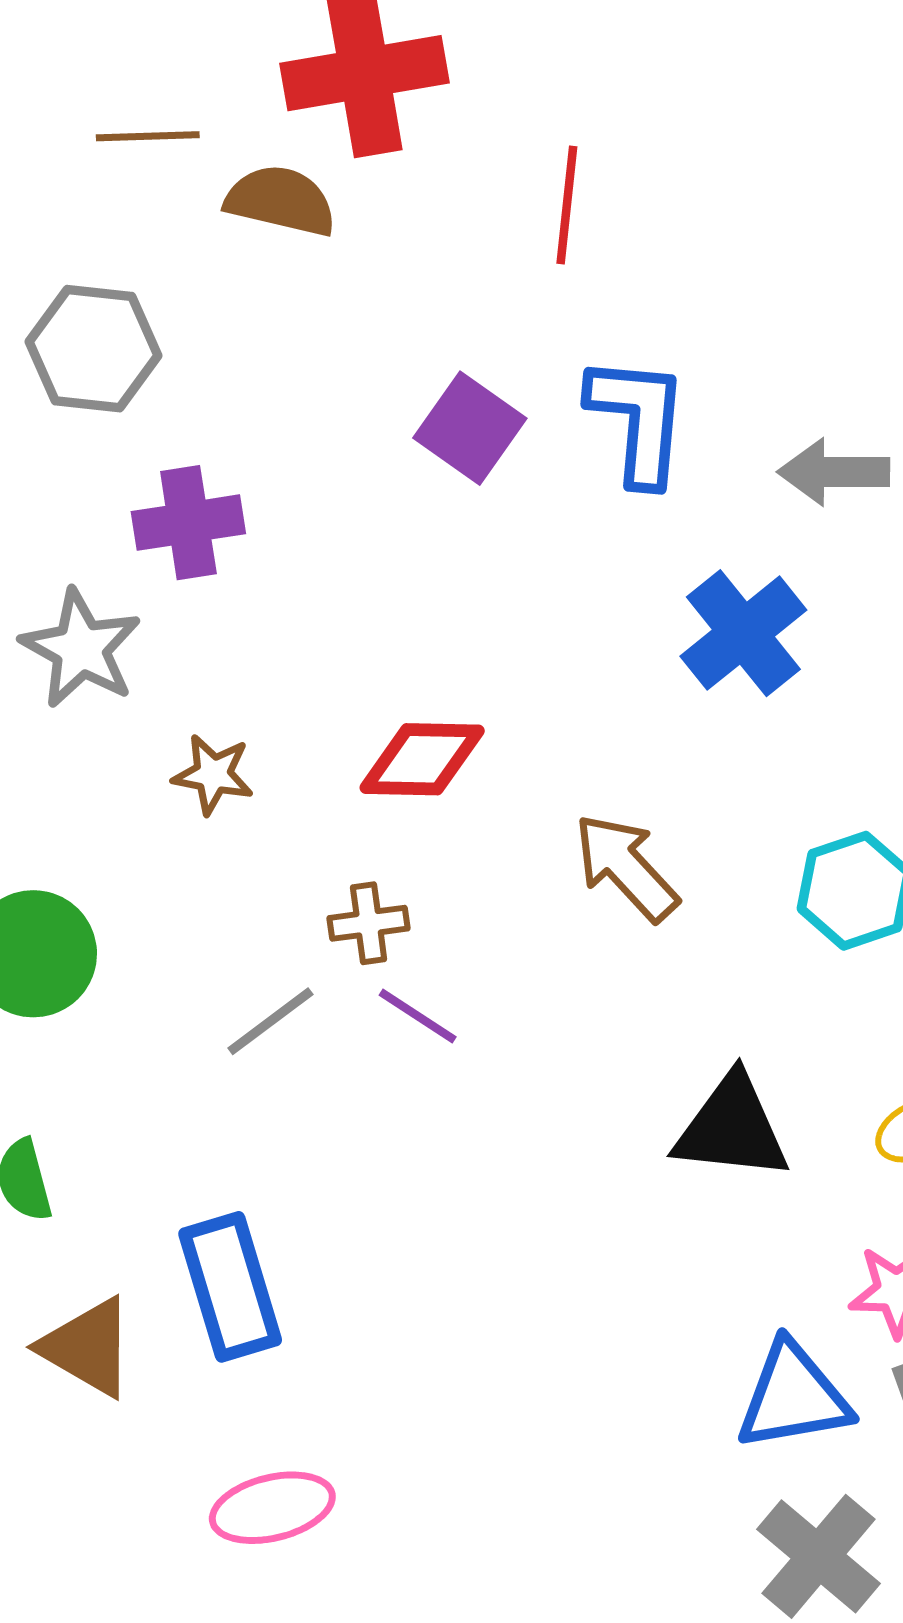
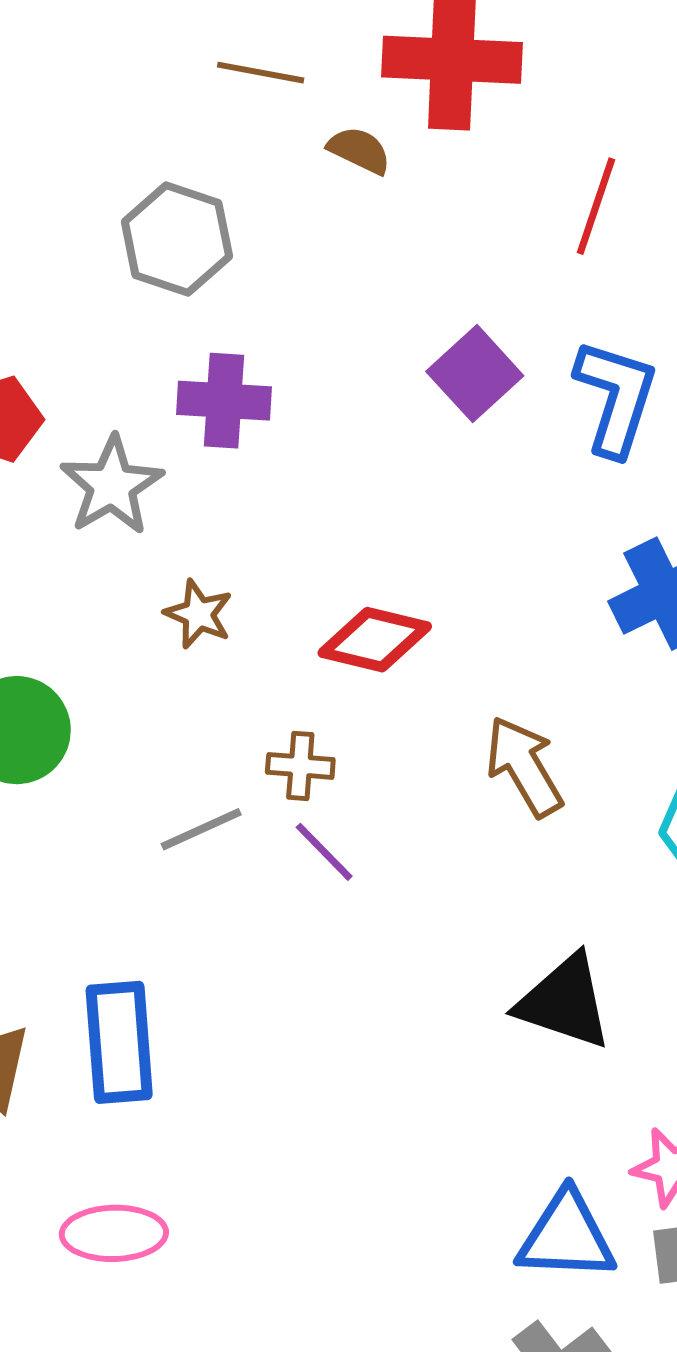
brown semicircle: (281, 201) -> (359, 150), size x0.7

